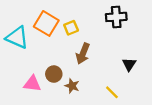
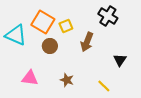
black cross: (116, 17) -> (108, 16), turned 36
brown arrow: (83, 54) -> (87, 42), moved
brown circle: (54, 74) -> (50, 46), moved

